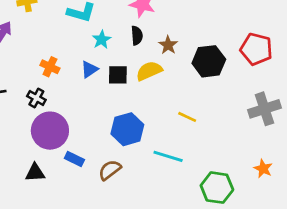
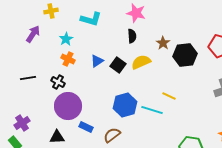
cyan star: (102, 40) -> (66, 39), moved
brown star: (168, 45) -> (163, 43), moved
black square: (118, 75) -> (118, 65), turned 35
cyan line: (168, 156) -> (152, 110), moved

